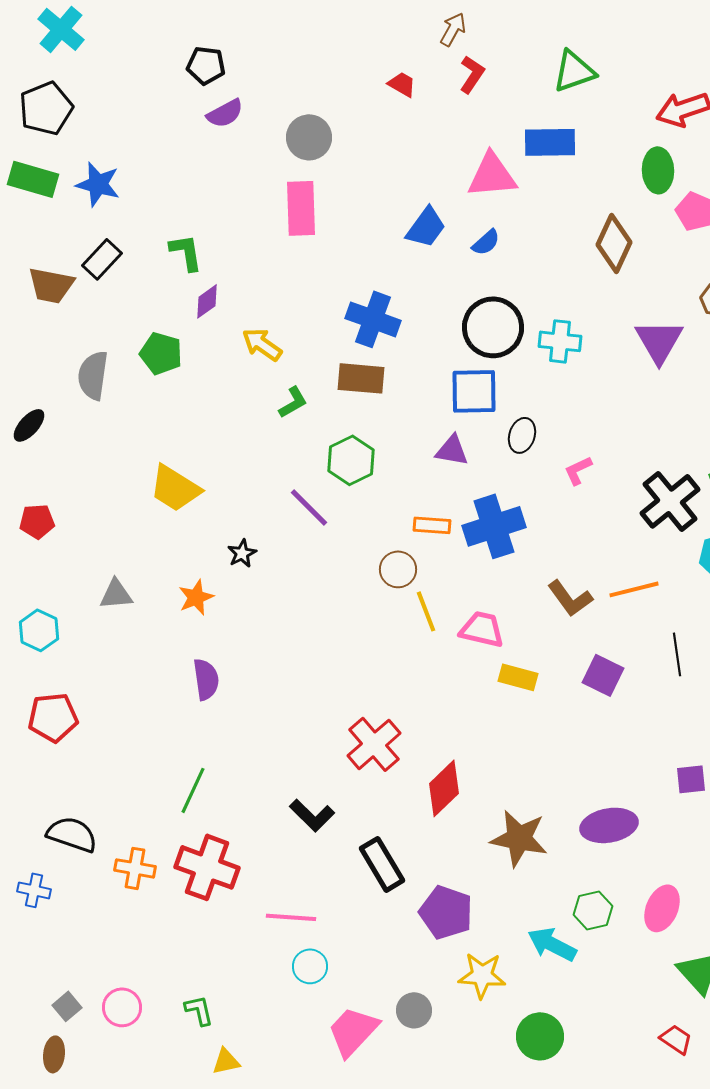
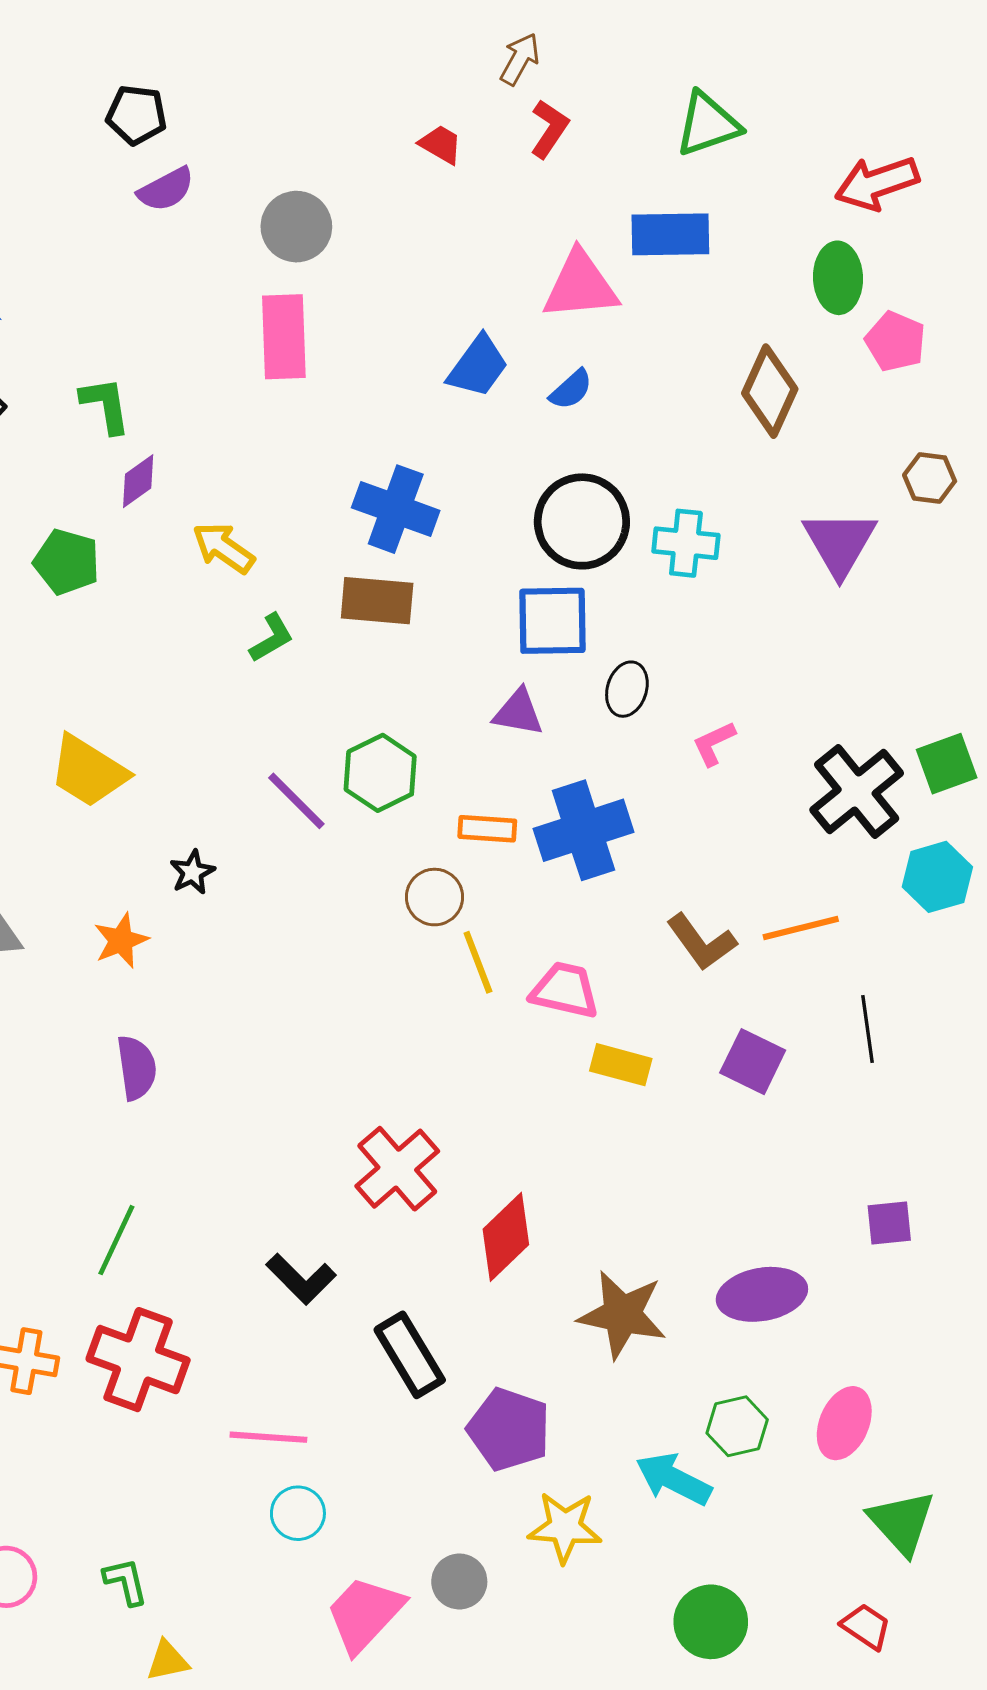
green hexagon: (351, 460) -> (380, 773), moved
green circle: (540, 1036) -> (711, 1622), moved

